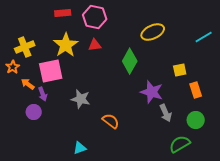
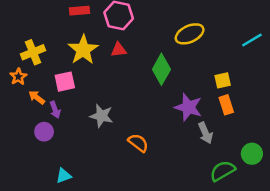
pink square: (51, 71) -> (65, 82), size x0.7
orange rectangle: (196, 90) -> (226, 105), moved
green circle: (196, 120) -> (252, 154), moved
cyan triangle: (80, 148) -> (64, 176), moved

